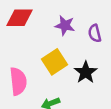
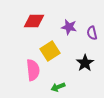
yellow square: (54, 62) -> (50, 51), moved

